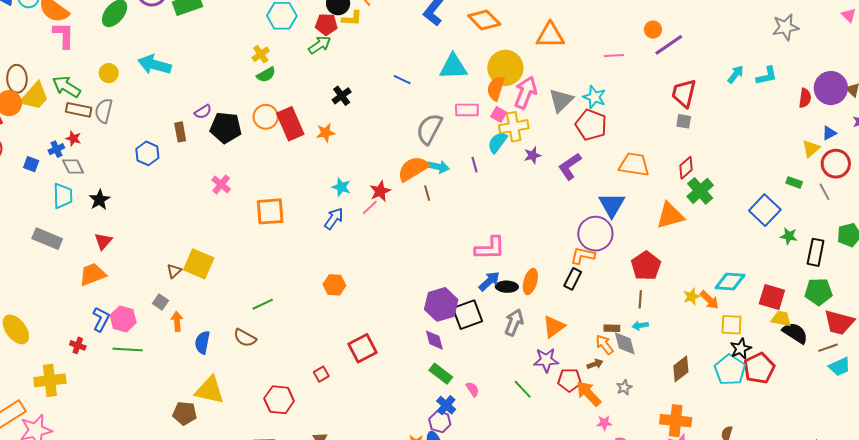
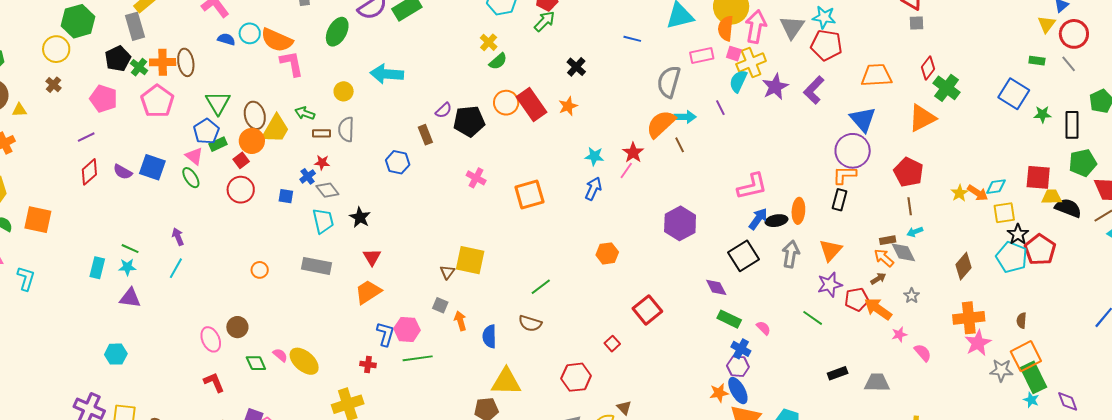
green arrow: (66, 87) -> (305, 113), size x0.7
brown rectangle: (79, 110) -> (321, 133), size x0.7
purple star: (532, 155) -> (775, 87), size x1.5
cyan diamond: (730, 282) -> (996, 187), moved, size x0.7
purple hexagon: (441, 304) -> (680, 223), moved

